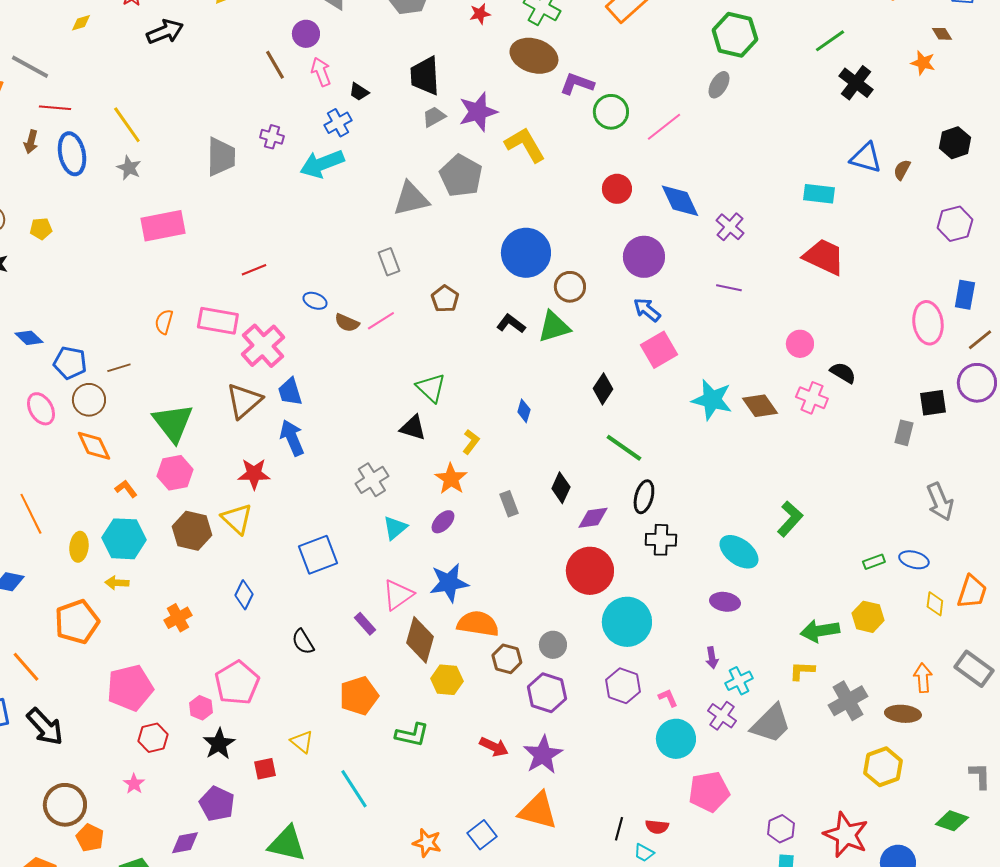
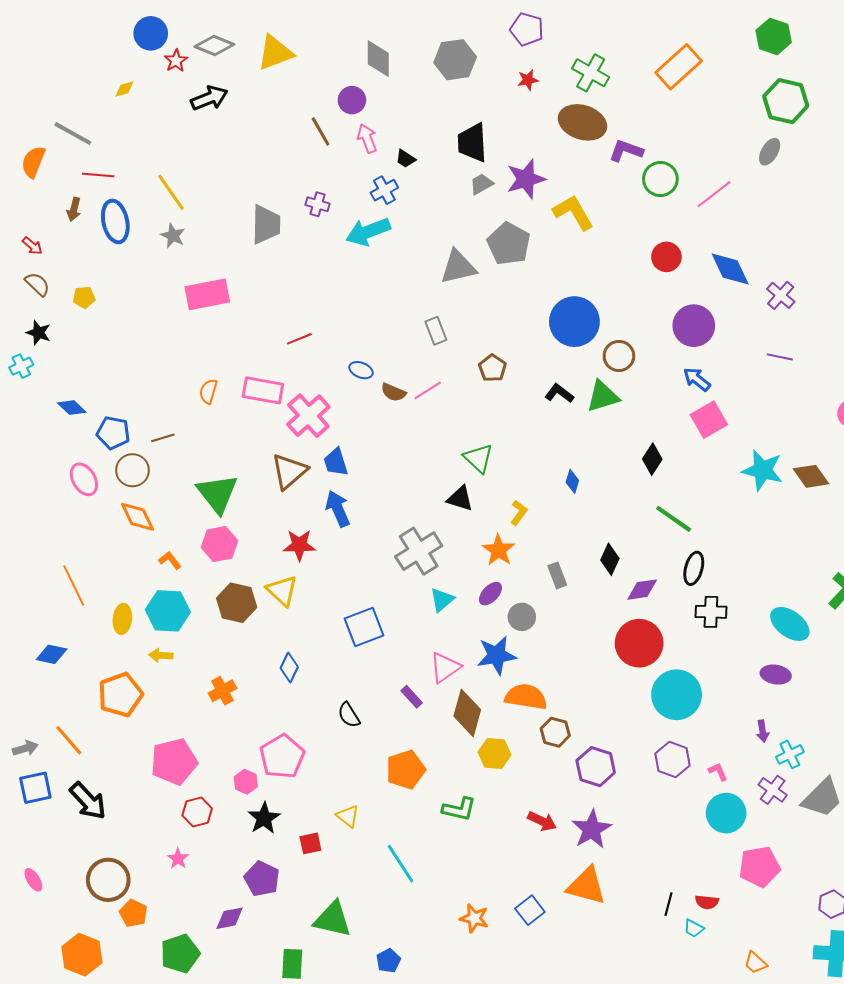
gray cross: (372, 480) -> (419, 551), size x1.4
gray circle: (553, 645) -> (522, 617), moved

